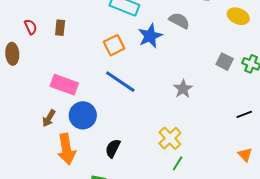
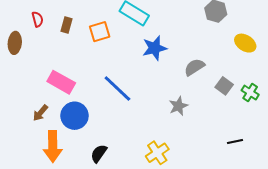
gray semicircle: (179, 21) -> (194, 67), moved, turned -70
orange square: (114, 45) -> (100, 32), moved

